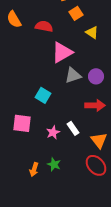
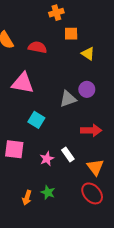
orange square: (76, 13) -> (71, 34), turned 32
pink triangle: (62, 52) -> (23, 83), moved, turned 40
purple circle: (96, 76) -> (87, 89), moved

